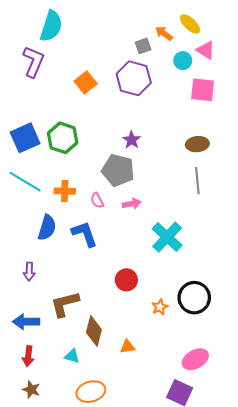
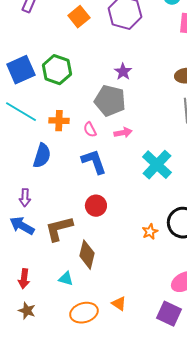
blue L-shape: (85, 234) -> (94, 162), moved
red circle: (126, 280) -> (96, 206), moved
blue arrow: (26, 322) -> (22, 226), moved, turned 30
orange triangle: (127, 347) -> (119, 304), moved, turned 42

